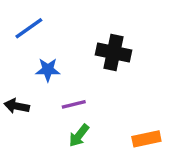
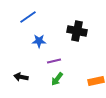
black arrow: (17, 106) -> (21, 77), moved

